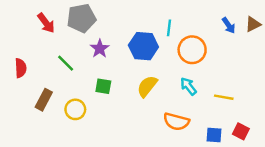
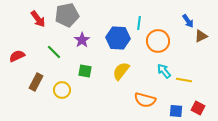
brown triangle: (253, 24) -> (201, 36), moved
red semicircle: (21, 68) -> (17, 56), turned -112
cyan arrow: (188, 86) -> (164, 71), moved

